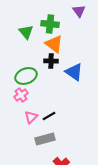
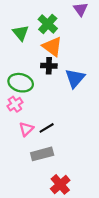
green cross: (50, 24) -> (48, 24), turned 36
blue triangle: (74, 72) -> (75, 78), turned 36
green ellipse: (26, 76) -> (21, 83), turned 35

